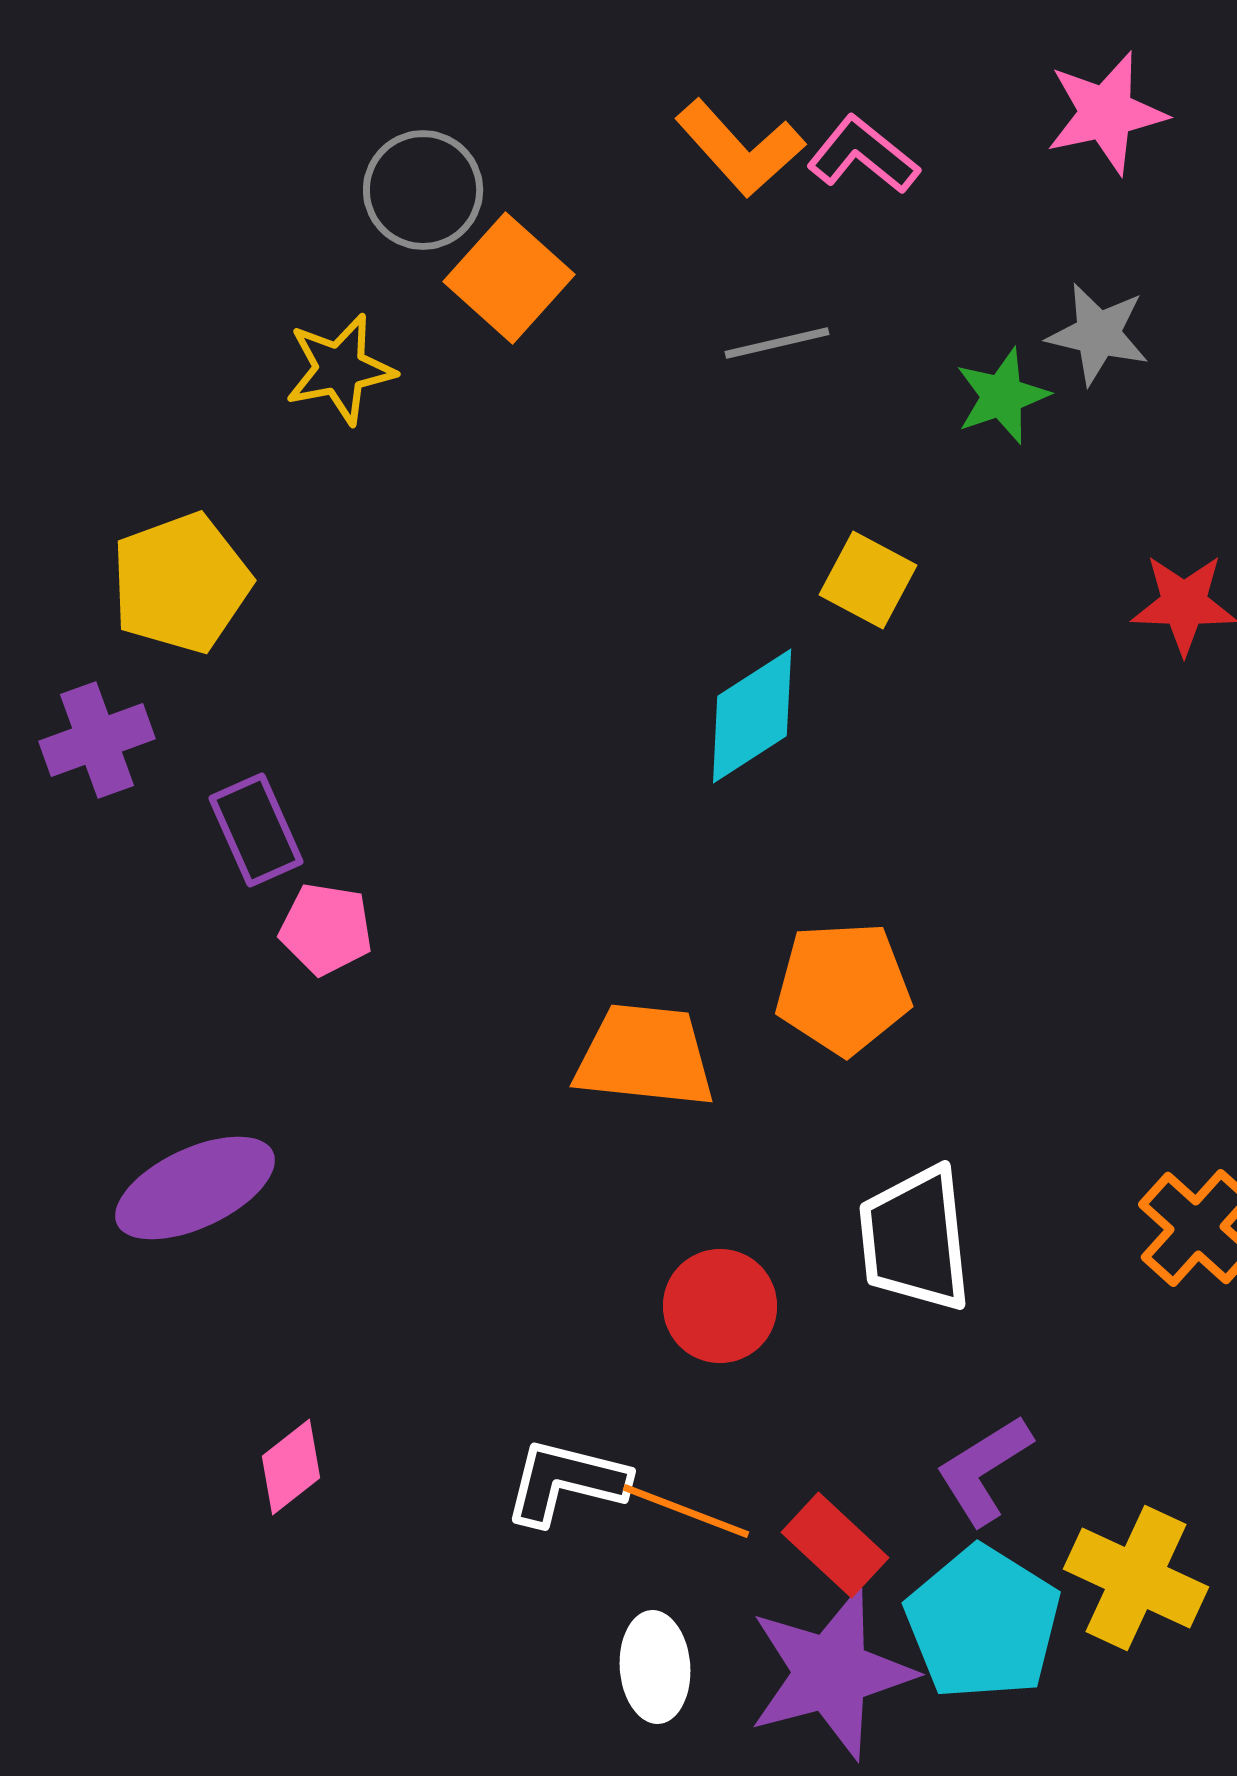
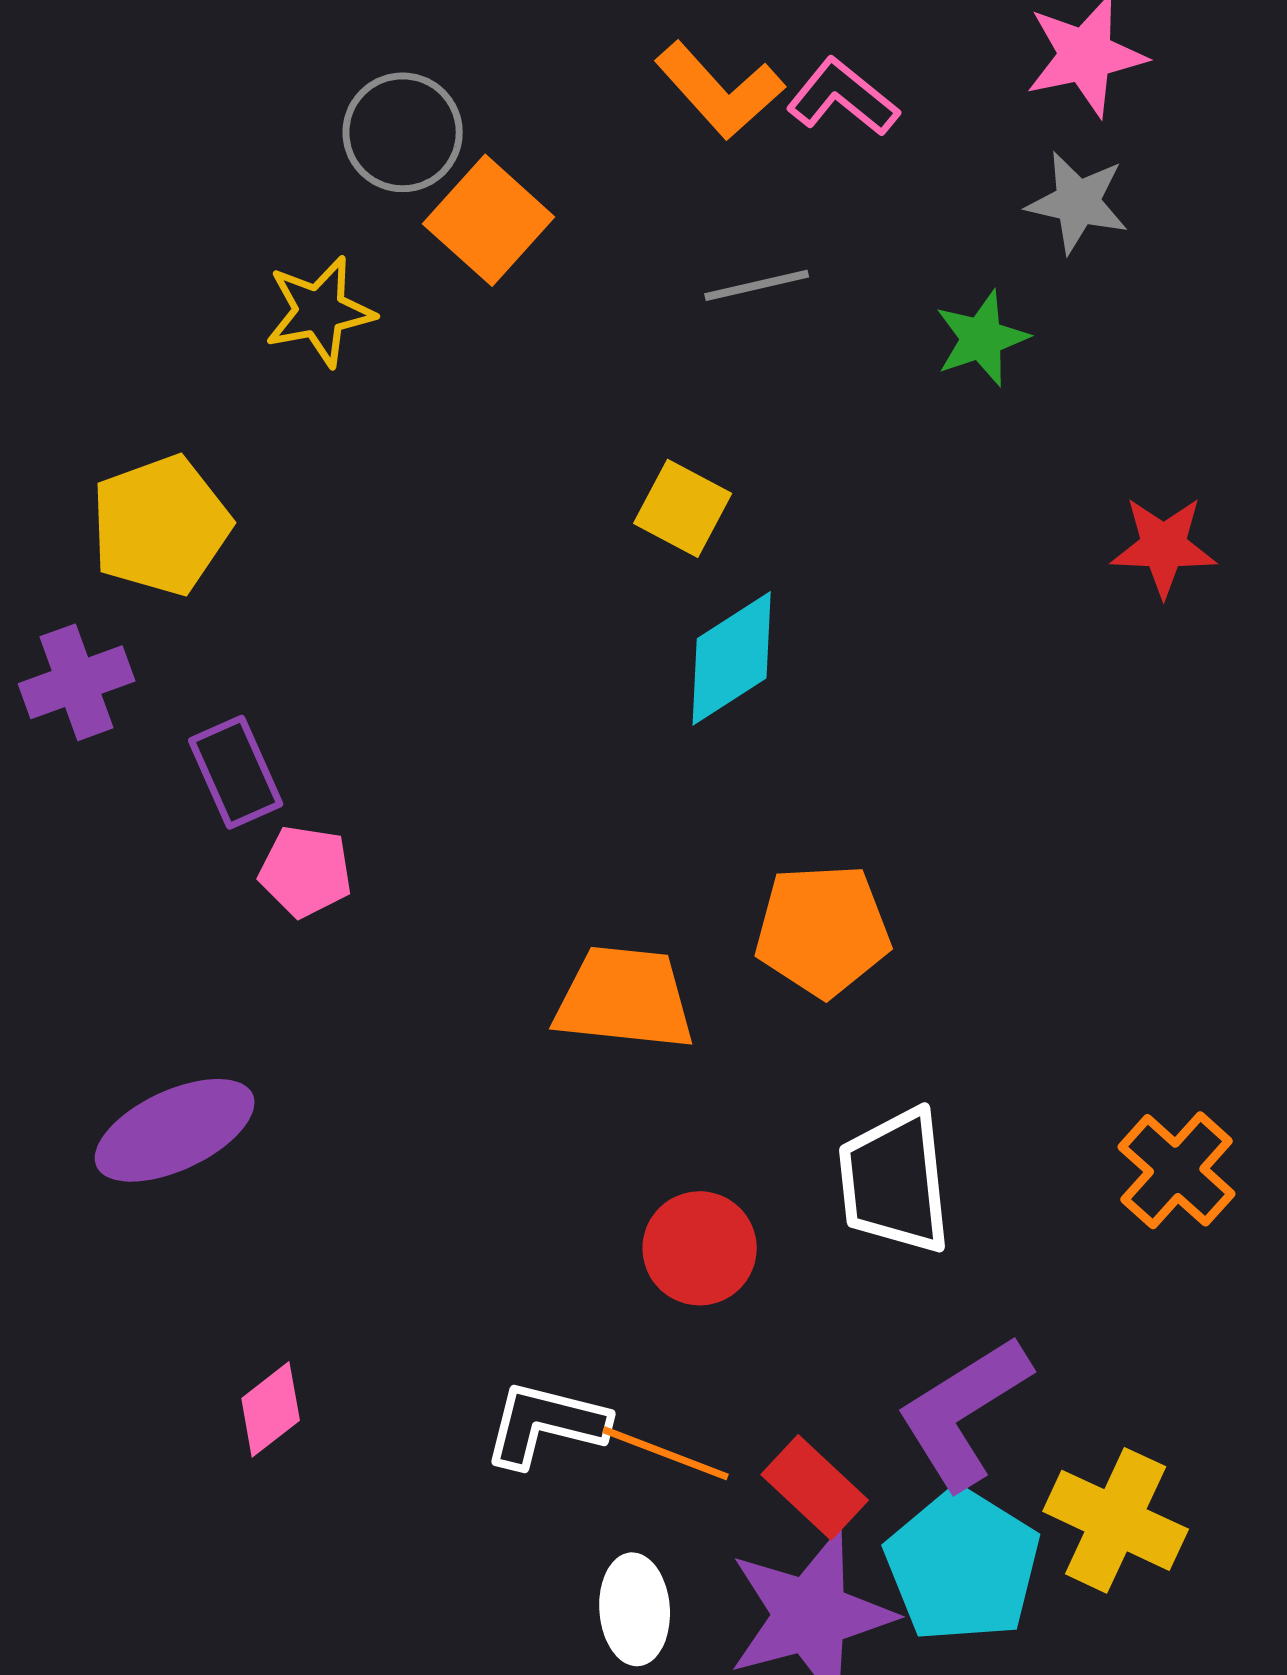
gray star: (1098, 334) -> (1078, 202), moved
yellow square: (868, 580) -> (683, 508), moved
purple L-shape: (984, 1470) -> (964, 1412), size x1.4

